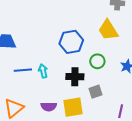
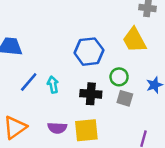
blue line: (23, 70) -> (29, 82), turned -48
gray square: (95, 92) -> (125, 98), moved, turned 32

